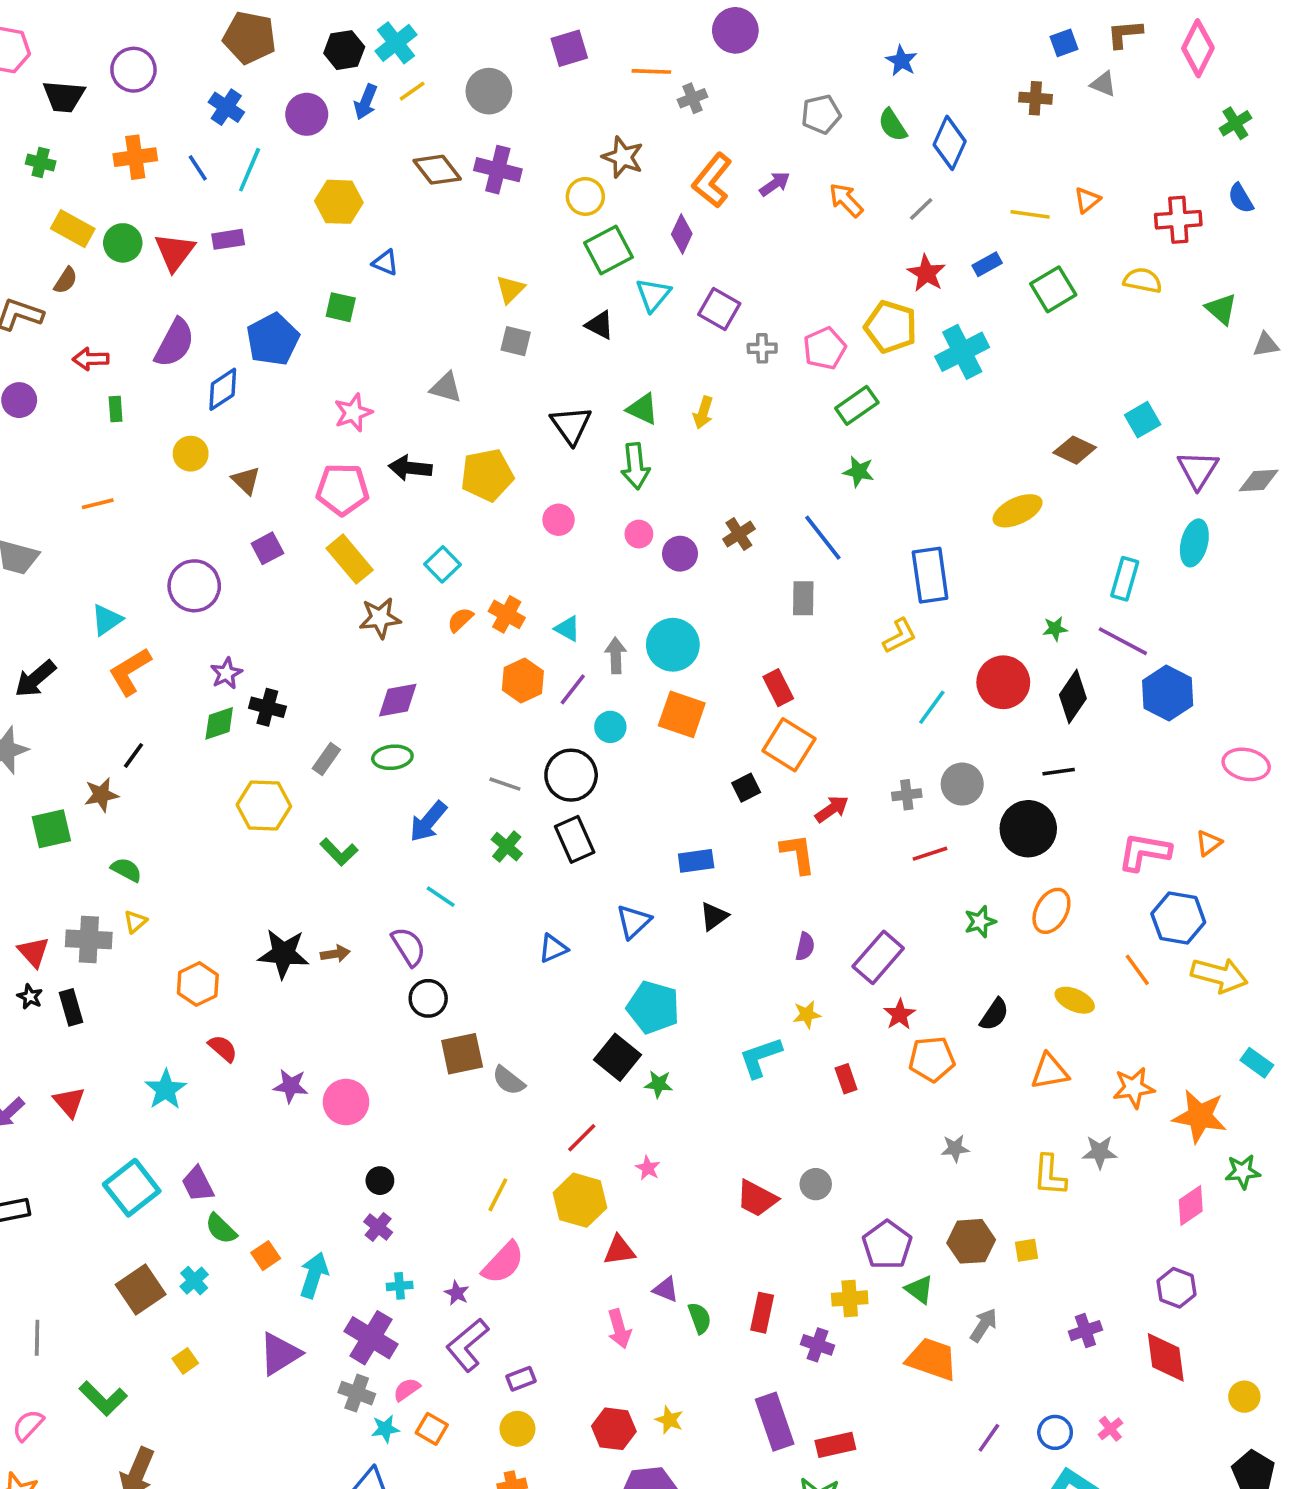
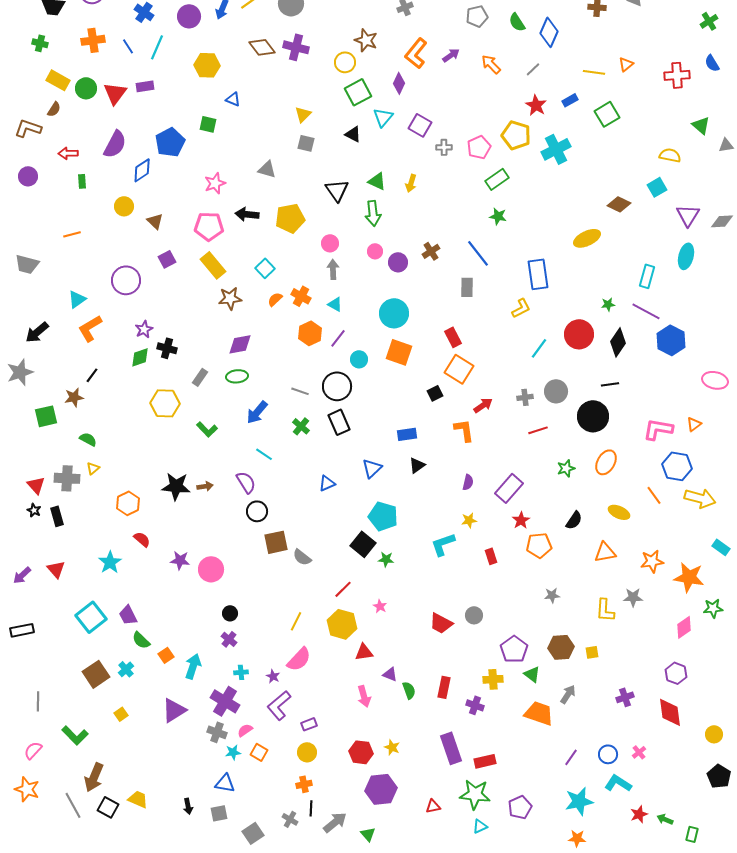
yellow semicircle: (1143, 280) -> (670, 155), moved
gray arrow: (616, 655) -> (333, 269), moved

